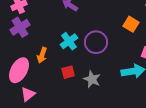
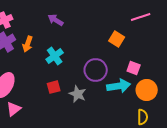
purple circle: (96, 42) -> (96, 70), moved
orange arrow: (42, 55) -> (28, 44), moved

